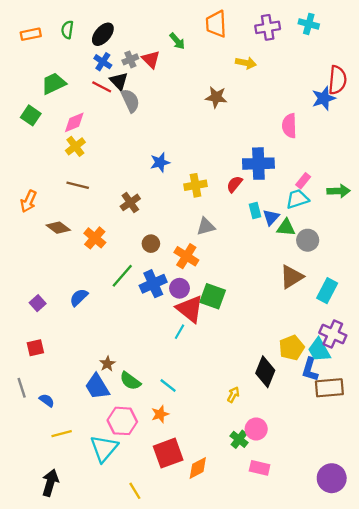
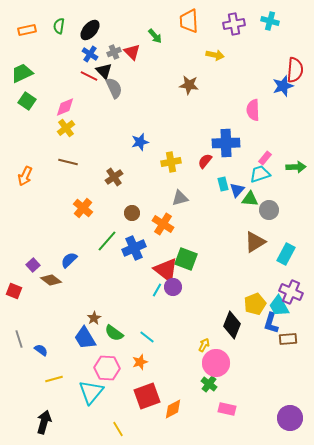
green trapezoid: (54, 83) -> (22, 73), moved
brown diamond: (58, 228) -> (51, 280), moved
purple circle: (180, 288) -> (173, 287), moved
red square: (35, 348) -> (14, 291), moved, turned 35
brown rectangle: (329, 388) -> (288, 339), size x0.7
pink circle: (256, 429) -> (216, 363), moved, size x1.4

